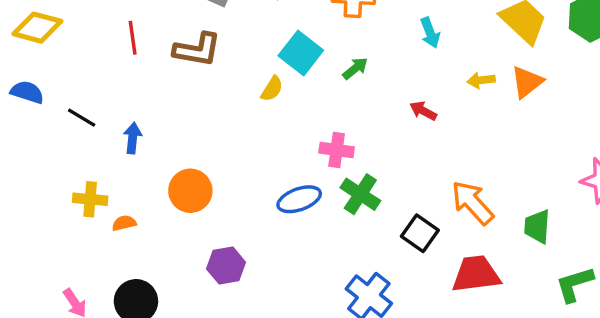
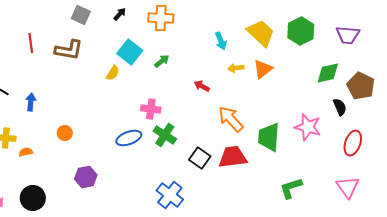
cyan arrow: (430, 33) -> (221, 41), moved
orange circle: (190, 191) -> (65, 133), size x0.6
orange arrow: (473, 203) -> (231, 119), moved
green trapezoid: (537, 226) -> (269, 137), moved, size x1.4
red trapezoid: (476, 274) -> (233, 157), moved

